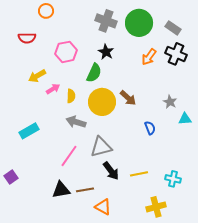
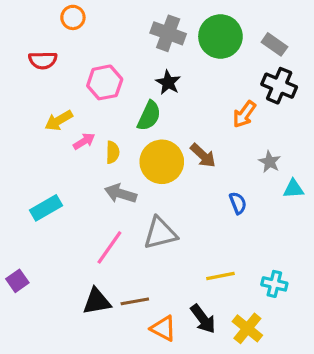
orange arrow: (149, 57) -> (244, 114), moved
black arrow: (111, 171) -> (203, 319), moved
yellow cross: (156, 207) -> (247, 328), turned -36

